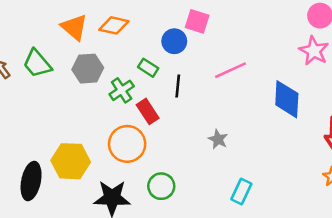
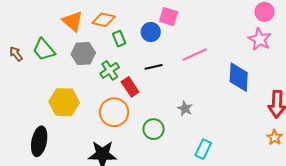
green rectangle: (148, 68) -> (119, 39), moved, turned 35
black line: (178, 86) -> (154, 67), turned 72
yellow hexagon: (71, 161) -> (64, 102), moved
green circle: (161, 186) -> (154, 129), moved

